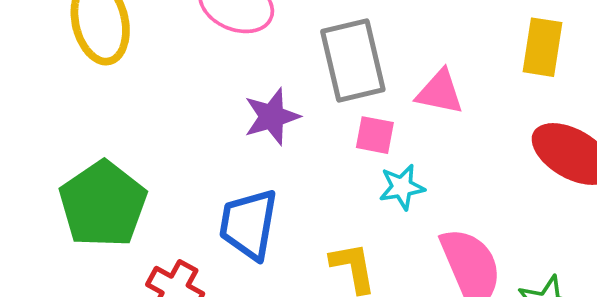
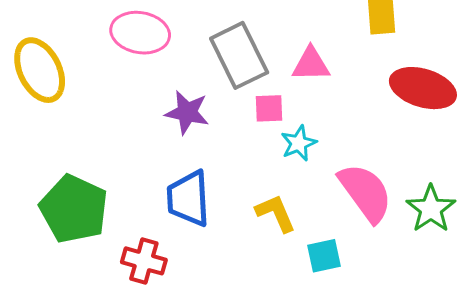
purple star: (272, 117) -> (187, 112), turned -30

